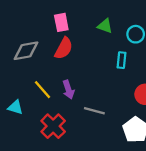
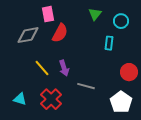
pink rectangle: (61, 22) -> (48, 14), moved
green triangle: (105, 26) -> (95, 14), turned 48
cyan triangle: (15, 107) -> (20, 99), moved

